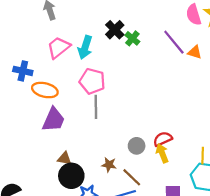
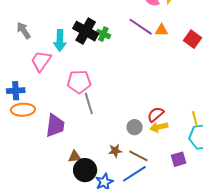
black cross: (115, 30) -> (86, 31), size x1.4
cyan arrow: (85, 47) -> (60, 40), moved
orange ellipse: (45, 90) -> (23, 110), moved
yellow arrow: (162, 153) -> (159, 127), turned -66

